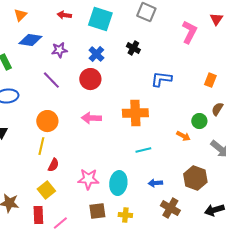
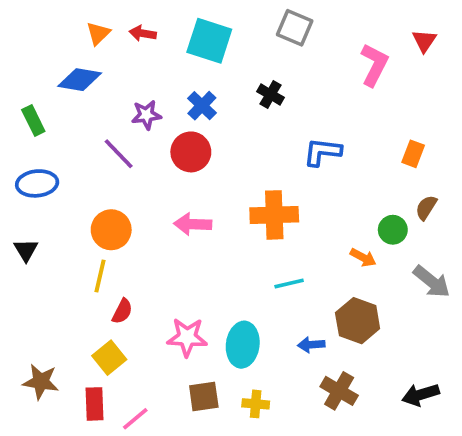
orange triangle: (20, 15) -> (98, 33), moved
purple star: (59, 50) -> (146, 115), moved
brown hexagon: (195, 178) -> (358, 321), moved

